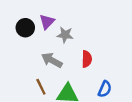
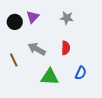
gray star: (65, 35) -> (67, 18), moved
brown line: (41, 87) -> (14, 60), moved

